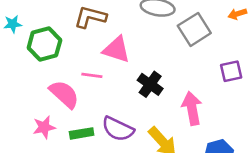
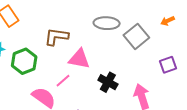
pink line: (92, 75) -> (63, 81), turned -42

